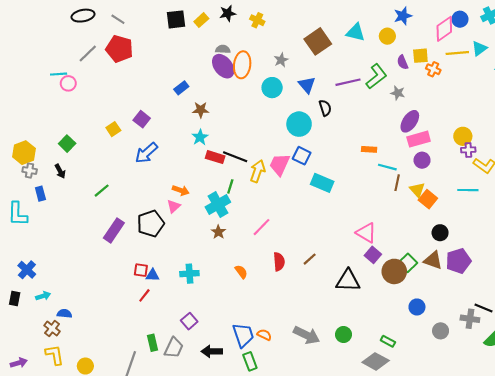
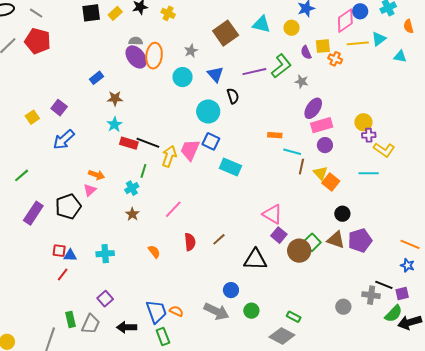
cyan cross: (218, 205) -> (132, 188), size x0.6
blue circle: (417, 307) -> (231, 290), moved

